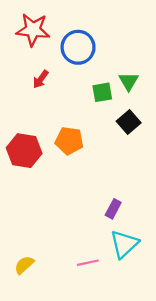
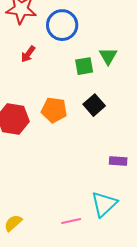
black square: (129, 122) -> (94, 105), moved
purple rectangle: (113, 209) -> (118, 161), moved, turned 66

